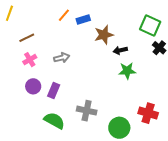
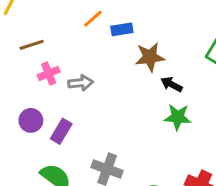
black arrow: (120, 50) -> (172, 84), turned 32
pink cross: (30, 60) -> (49, 73), moved

